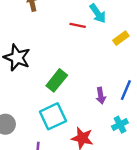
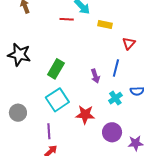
yellow rectangle: (121, 38) -> (105, 24), turned 56

